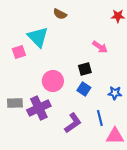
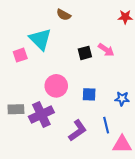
black square: (85, 69) -> (85, 53), moved
blue square: (84, 89) -> (89, 94), turned -32

